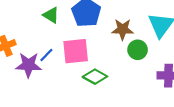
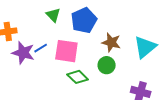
green circle: (138, 50) -> (107, 65), moved

